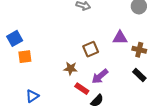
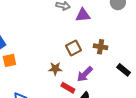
purple triangle: (120, 38) -> (83, 15), moved
brown cross: (139, 50) -> (101, 47), moved

